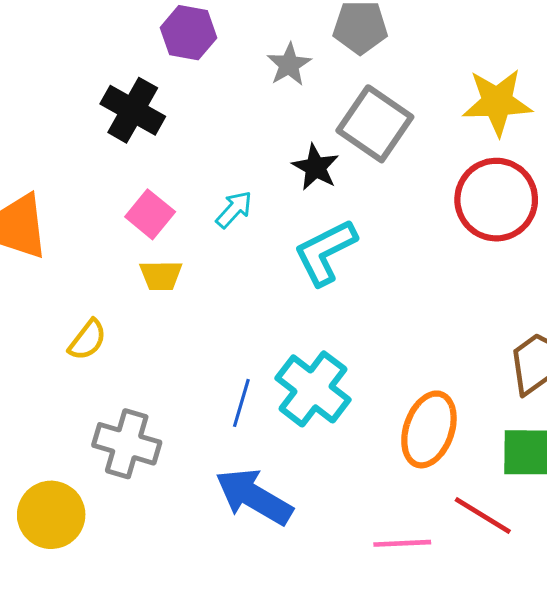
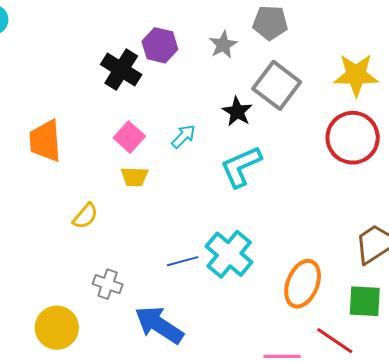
purple hexagon: (188, 33) -> (160, 45), moved
blue line: (241, 403) -> (183, 261), turned 56
gray cross: (127, 444) -> (108, 284), size x0.7
blue arrow: (254, 497) -> (159, 325), moved

